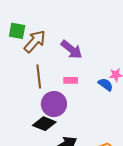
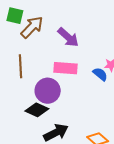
brown line: (39, 77) -> (21, 66), moved
pink rectangle: (71, 80) -> (66, 68), size x1.6

